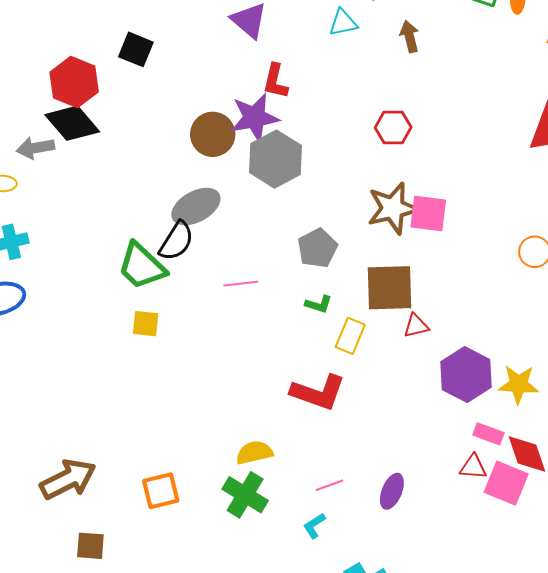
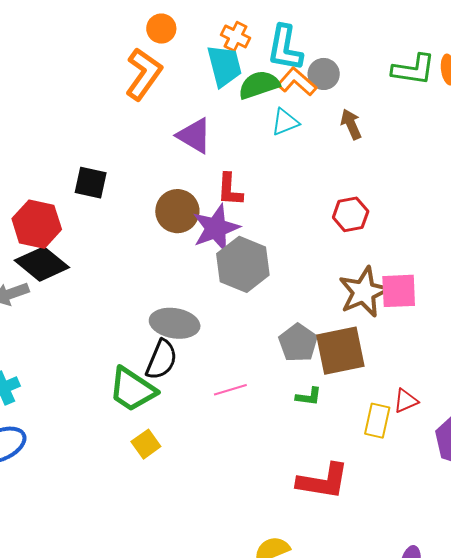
brown circle: (213, 134) -> (177, 211), moved
gray ellipse: (196, 207) -> (175, 323), turned 48
brown square: (389, 288) -> (340, 351), moved
yellow square: (146, 324) -> (146, 444), turned -32
yellow rectangle: (350, 336) -> (377, 421), moved

